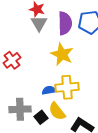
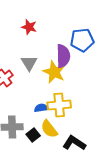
gray triangle: (39, 23) -> (29, 63), moved
purple semicircle: (65, 23) -> (63, 56), moved

